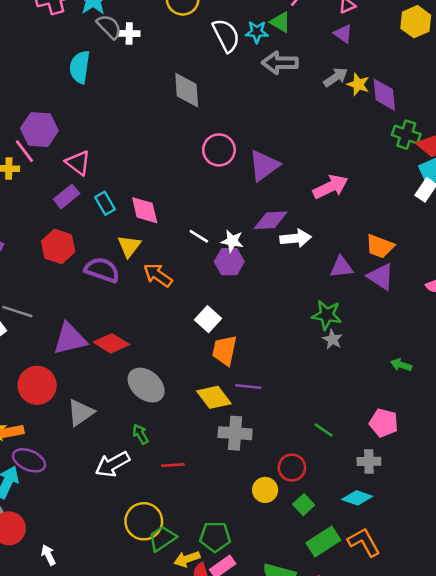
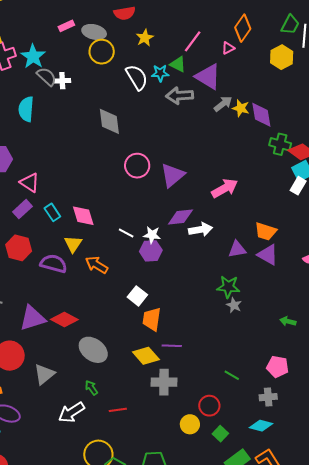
purple triangle: (343, 34) -> (208, 77), moved, size x1.8

